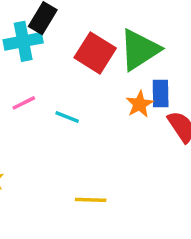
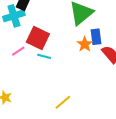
red square: (95, 53) -> (38, 38), moved
yellow line: (91, 200) -> (63, 102), turned -36

